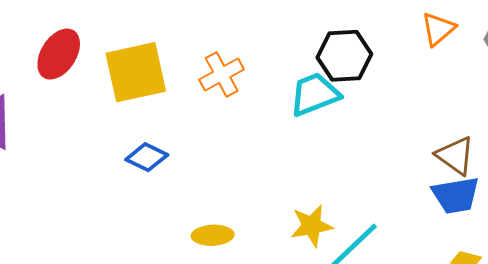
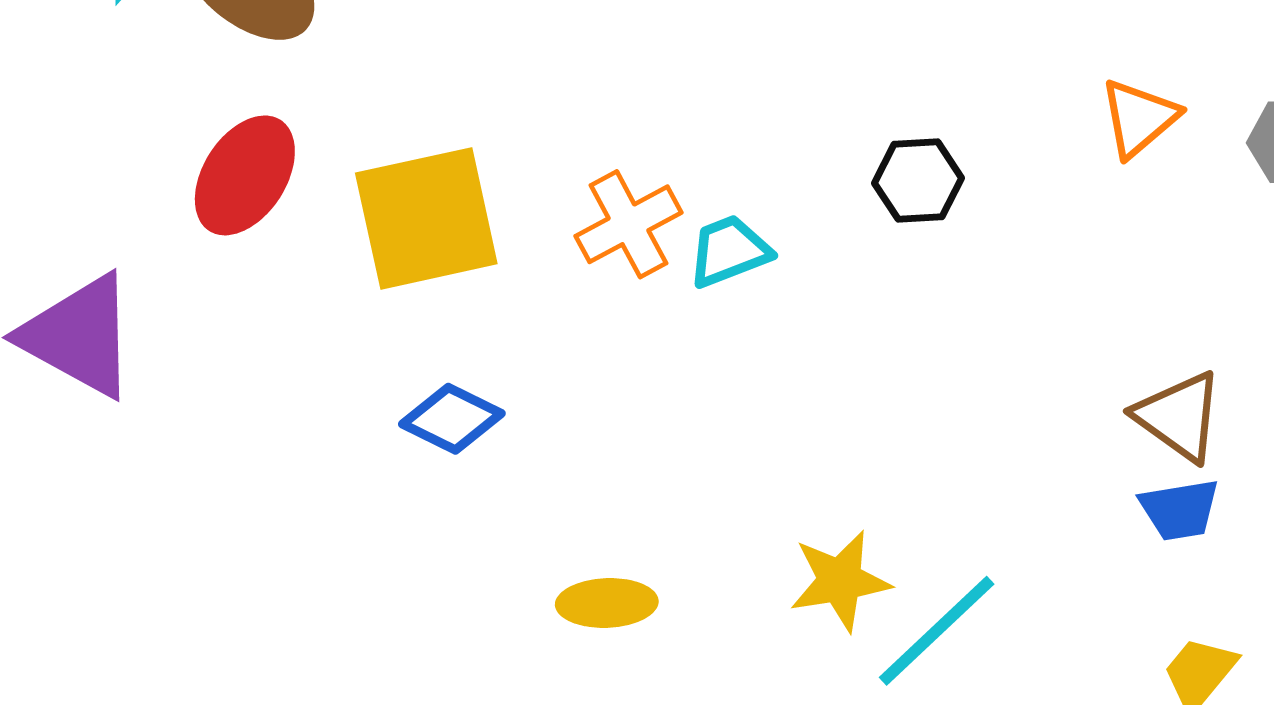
black hexagon: (344, 56) -> (918, 181), size x0.7
cyan trapezoid: (315, 94) -> (729, 251), moved, size x0.7
blue trapezoid: (456, 195) -> (1180, 510), size x0.7

